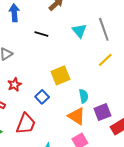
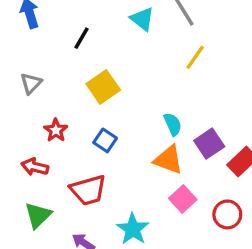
black line: (41, 34) -> (82, 38), turned -64
yellow square: (60, 75) -> (103, 87), moved
red trapezoid: (26, 124) -> (88, 190), turned 65

